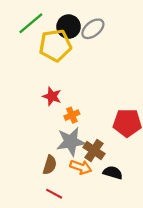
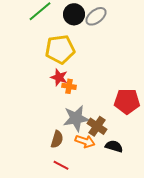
yellow pentagon: (55, 45) -> (60, 49), moved
orange cross: (72, 115) -> (69, 86), moved, turned 32

